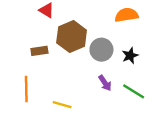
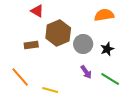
orange line: (26, 89) -> (20, 77), turned -40

